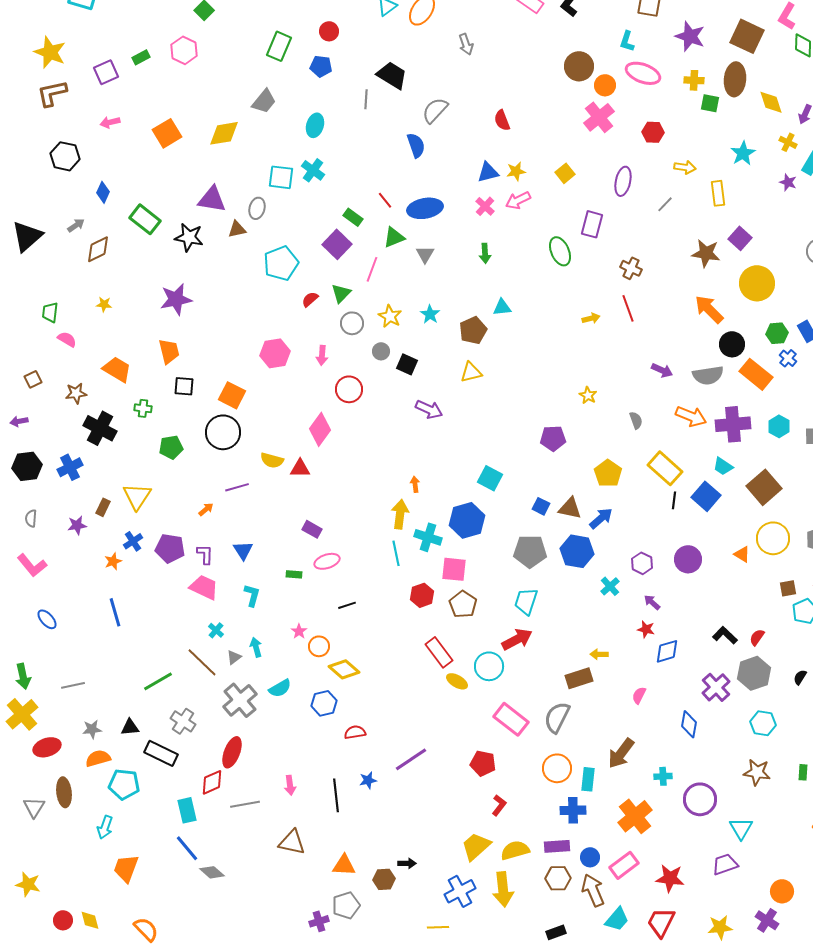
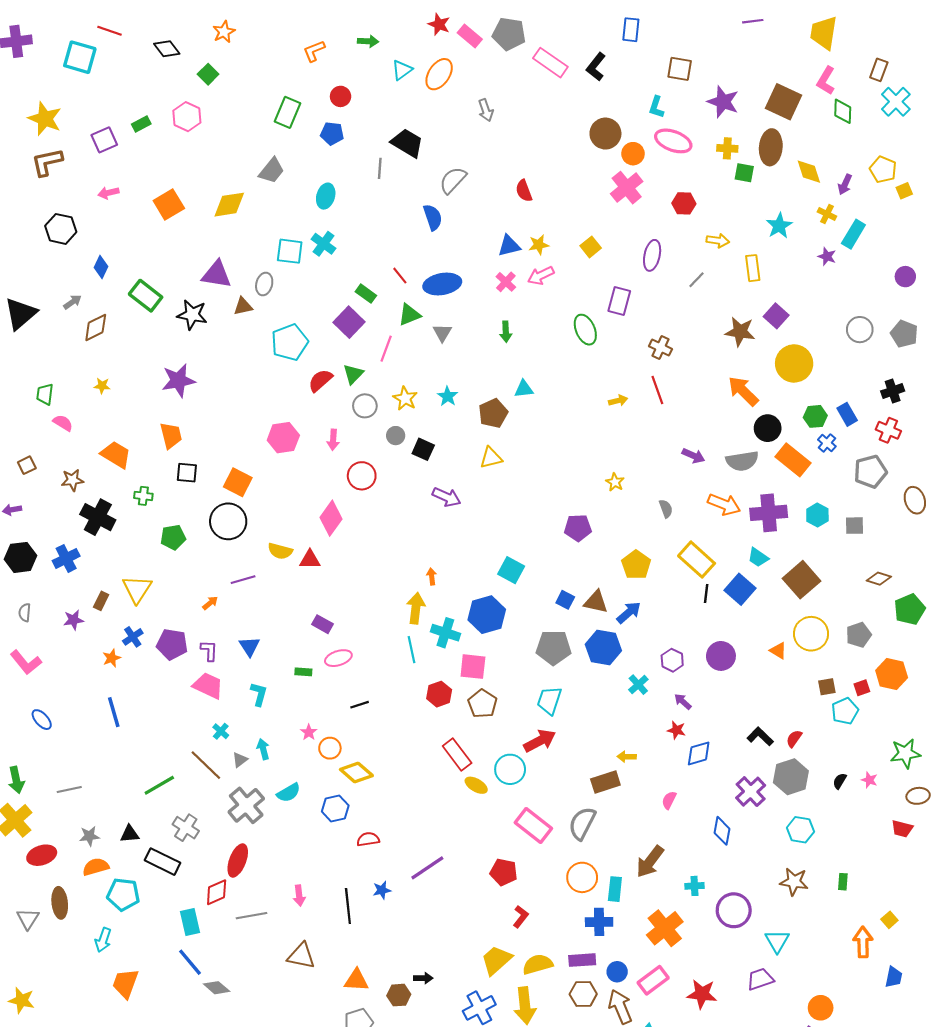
red semicircle: (310, 299) -> (320, 380), size x1.4

